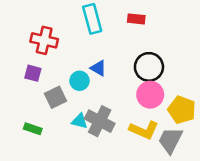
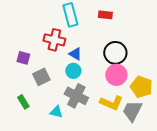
red cross: (44, 40) -> (54, 40), moved
cyan circle: (80, 81) -> (73, 71), moved
cyan triangle: (80, 121) -> (56, 112), moved
green rectangle: (33, 129) -> (23, 102), turned 40

